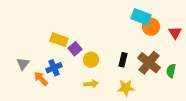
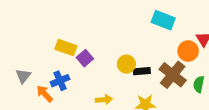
orange circle: (151, 27) -> (188, 51), moved
yellow circle: (91, 60) -> (126, 64), moved
black rectangle: (123, 60) -> (142, 71), turned 72

